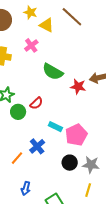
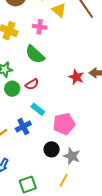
pink cross: (31, 45) -> (40, 27), turned 32
green semicircle: (53, 72) -> (35, 54), moved
cyan rectangle: (55, 127) -> (38, 109), moved

